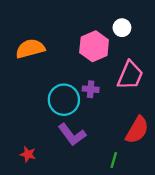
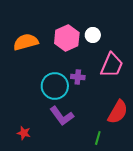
white circle: (122, 28) -> (93, 35), moved
pink hexagon: (94, 46) -> (67, 38), moved

